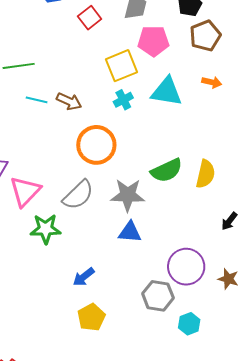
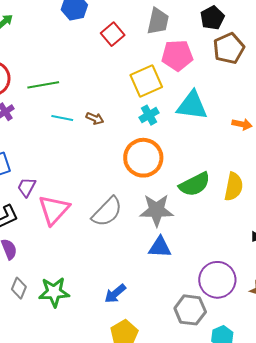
orange arrow: (212, 82) -> (242, 124), moved
brown arrow: (69, 101) -> (95, 118), size x0.7
orange circle: (96, 145) -> (143, 158), moved
green star: (46, 229) -> (54, 292), moved

